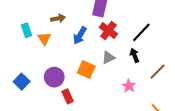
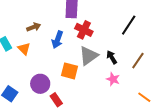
black line: (141, 32) -> (129, 25), moved
black arrow: (135, 55) -> (112, 57), moved
gray triangle: (108, 58) -> (89, 56), size x1.5

